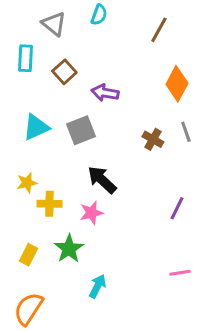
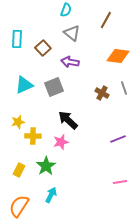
gray triangle: (54, 24) -> (72, 33), moved
orange diamond: (177, 84) -> (118, 56), turned 70
purple line: (177, 208) -> (118, 139), turned 42
cyan arrow: (97, 286) -> (51, 195), moved

